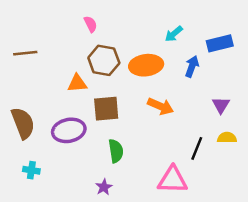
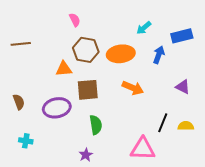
purple triangle: (221, 105) -> (183, 87), turned -35
brown semicircle: (23, 123) -> (19, 102), size x0.6
yellow semicircle: (227, 138) -> (186, 126), moved

